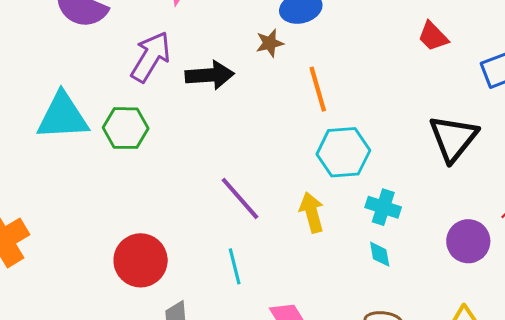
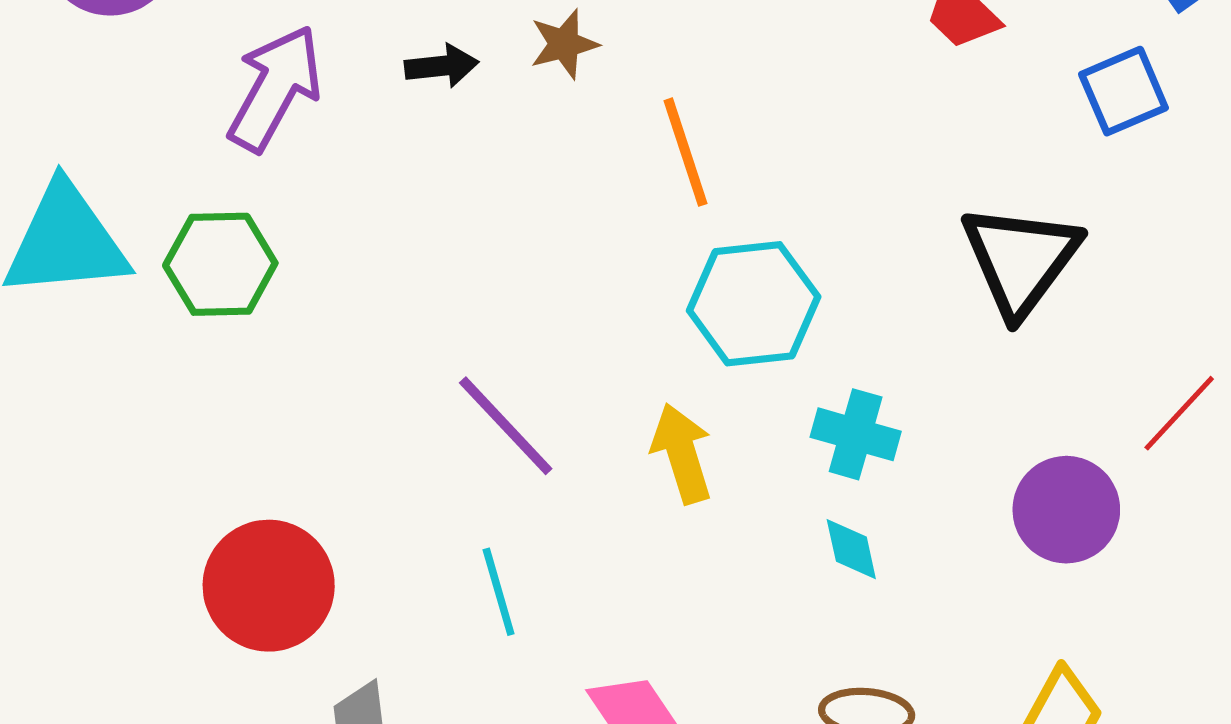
black arrow: (210, 75) -> (442, 66), moved, size x0.6

